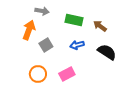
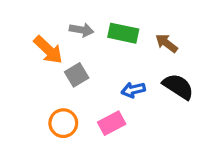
gray arrow: (42, 11) -> (82, 30), moved
orange arrow: (29, 30) -> (48, 50), turned 114
blue arrow: (77, 45) -> (133, 90), moved

